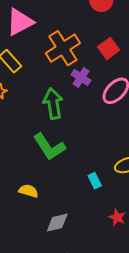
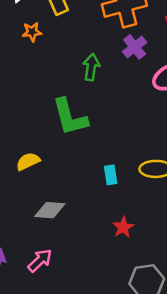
green arrow: (53, 104) -> (91, 67), size x0.7
yellow semicircle: (28, 191) -> (28, 161), turned -60

